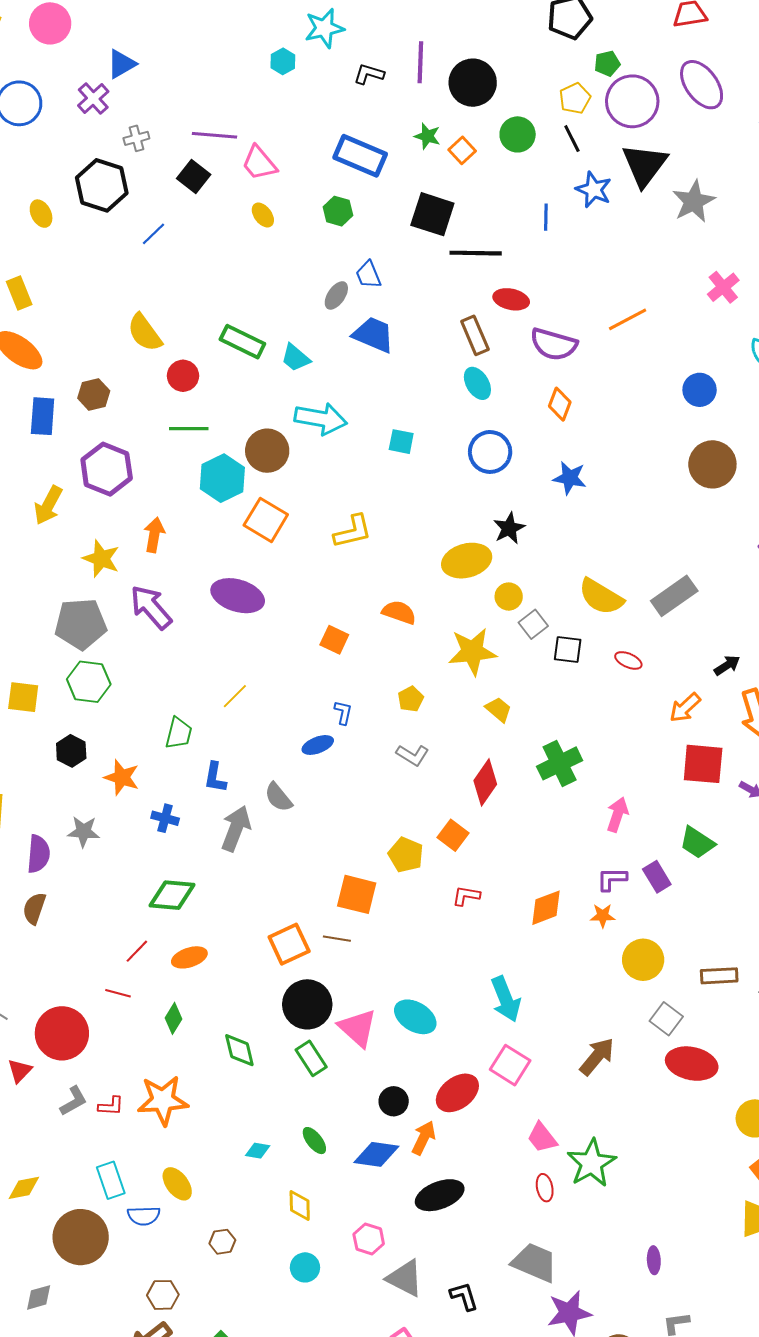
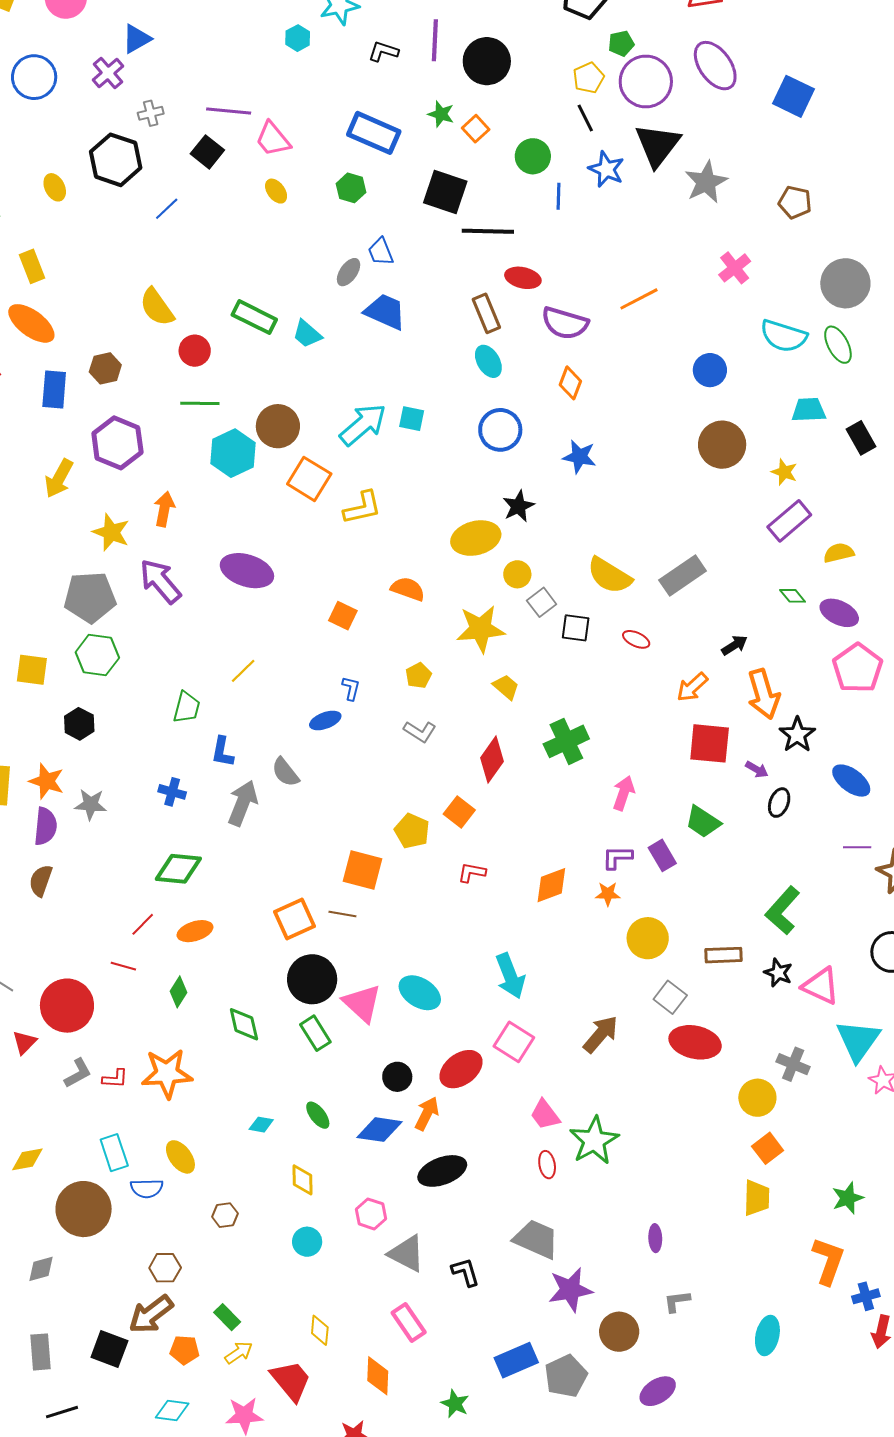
green circle: (518, 134) -> (533, 156), moved
cyan arrow: (321, 419) -> (363, 425), moved, turned -51
orange square: (266, 520) -> (309, 479), moved
orange star: (122, 777) -> (47, 781), moved

